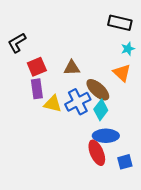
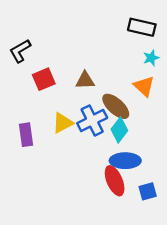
purple rectangle: (37, 89) -> (26, 135), moved
yellow triangle: (53, 104) -> (63, 123), turned -42

